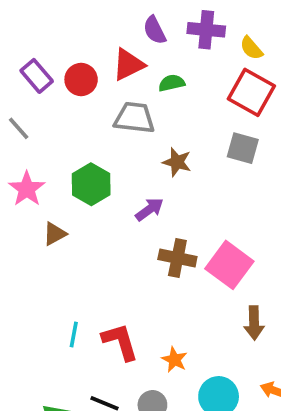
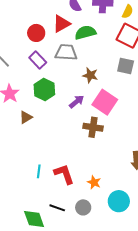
yellow semicircle: (251, 48) -> (128, 12), turned -112
purple rectangle: (37, 76) -> (38, 60), moved
green semicircle: (172, 83) -> (85, 33), size x1.5
pink square: (229, 265) -> (105, 102), moved

